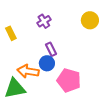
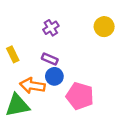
yellow rectangle: (11, 33) -> (13, 54), moved
purple rectangle: (51, 49) -> (50, 59), moved, turned -40

